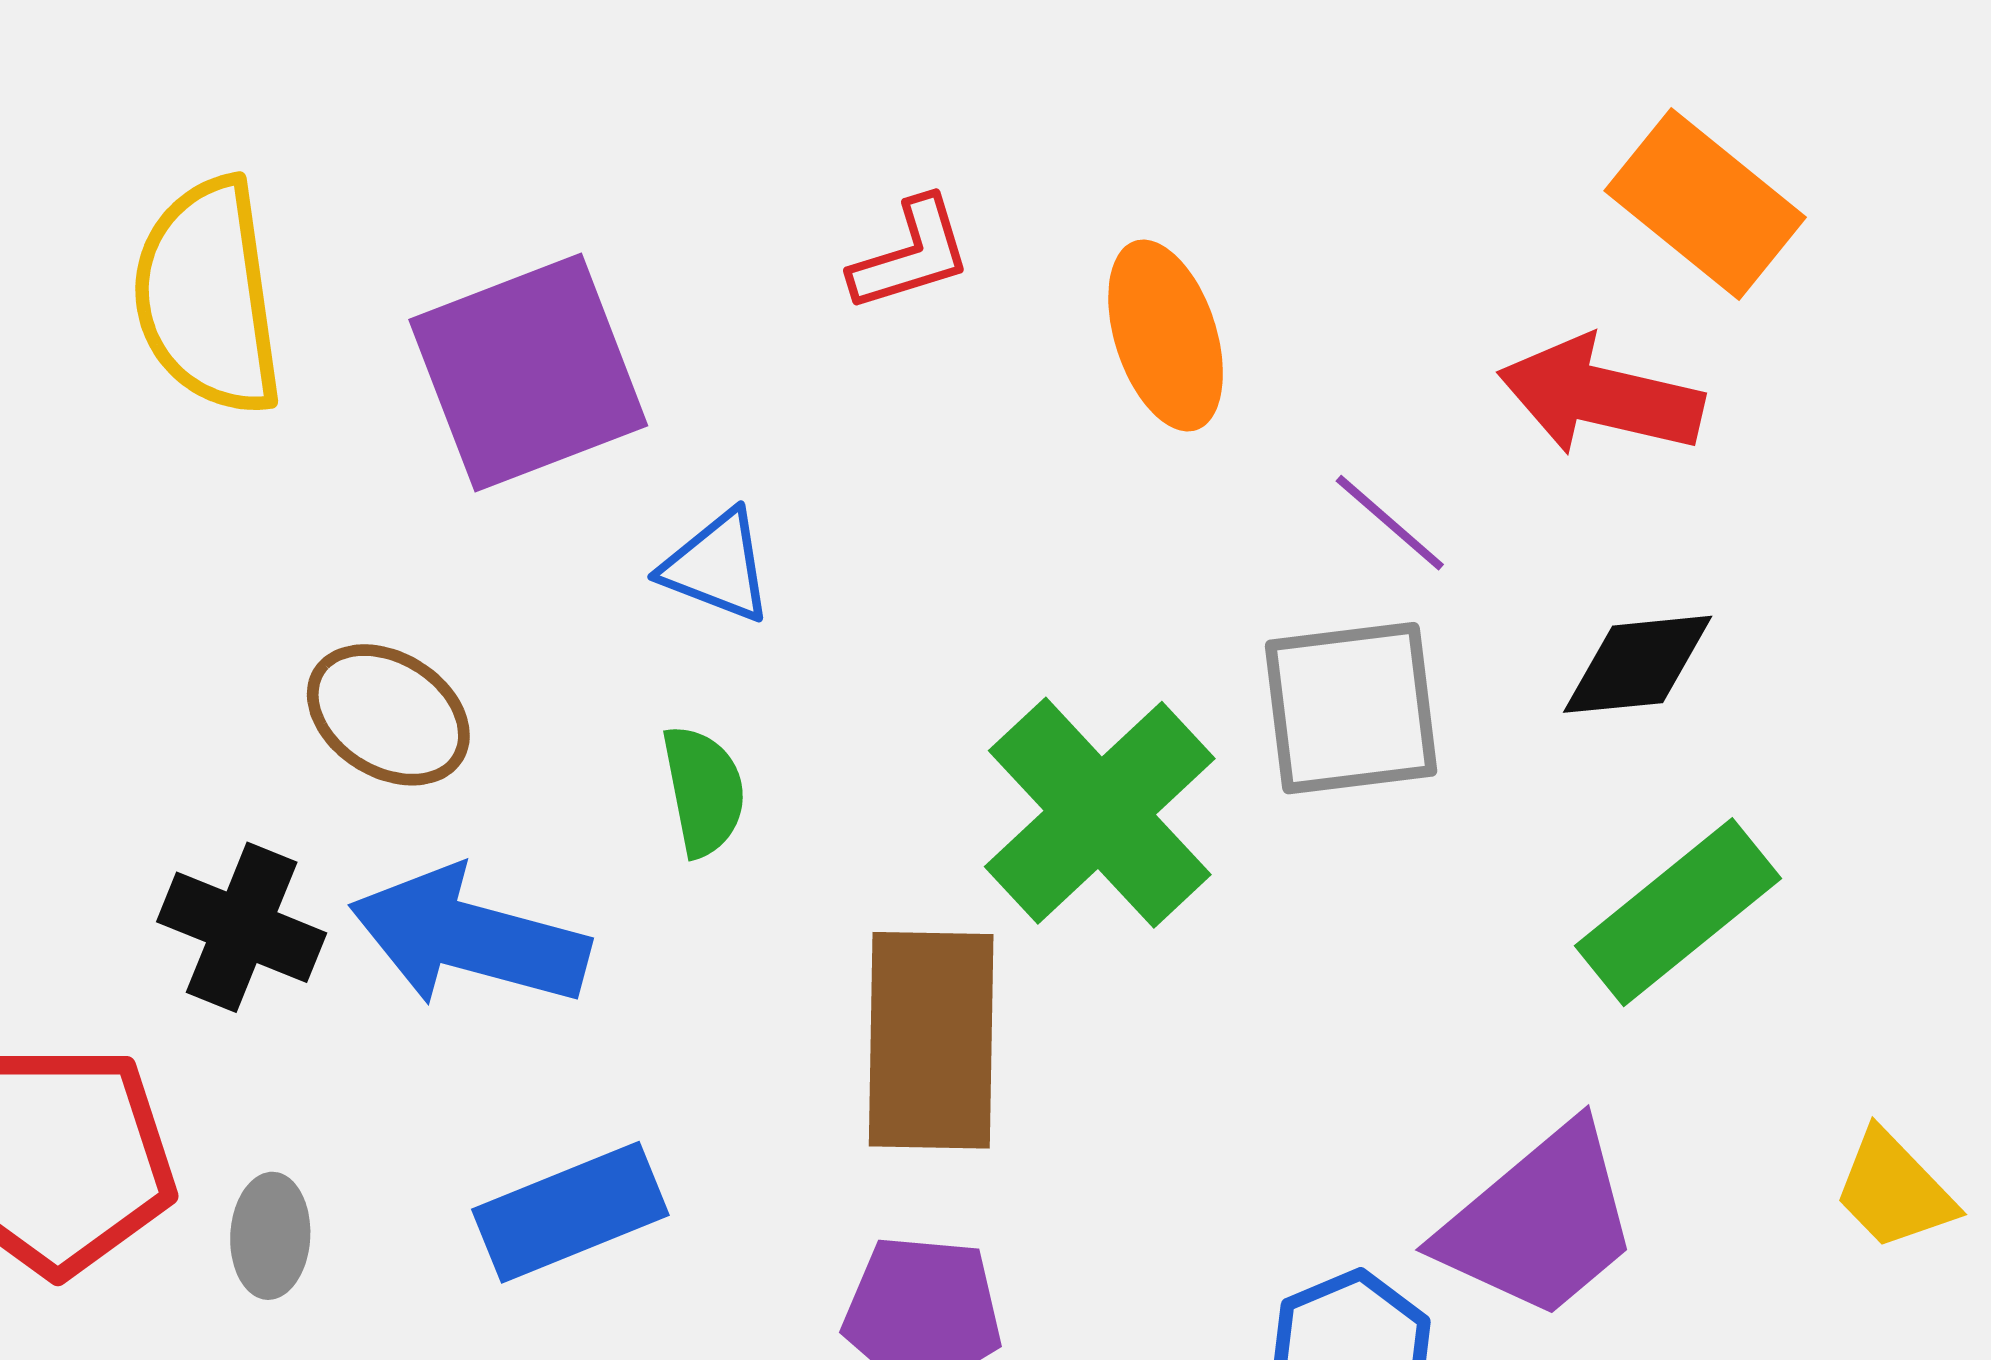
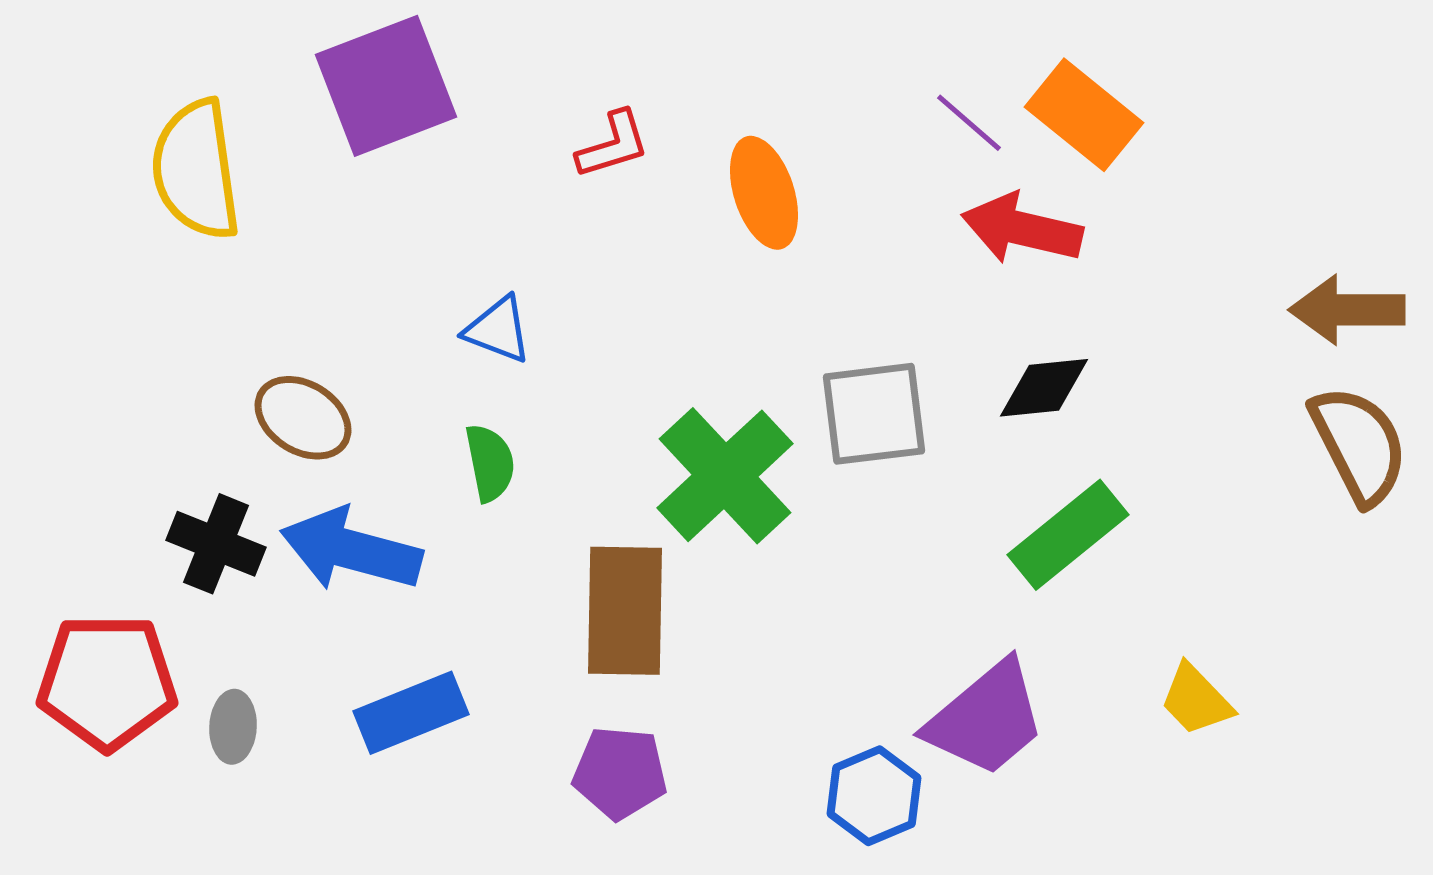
purple square: (528, 373) -> (386, 86), moved
purple line: (1390, 523) -> (969, 123), moved

